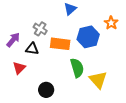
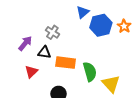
blue hexagon: (88, 37) -> (101, 25), moved
orange rectangle: (60, 44) -> (66, 63), moved

